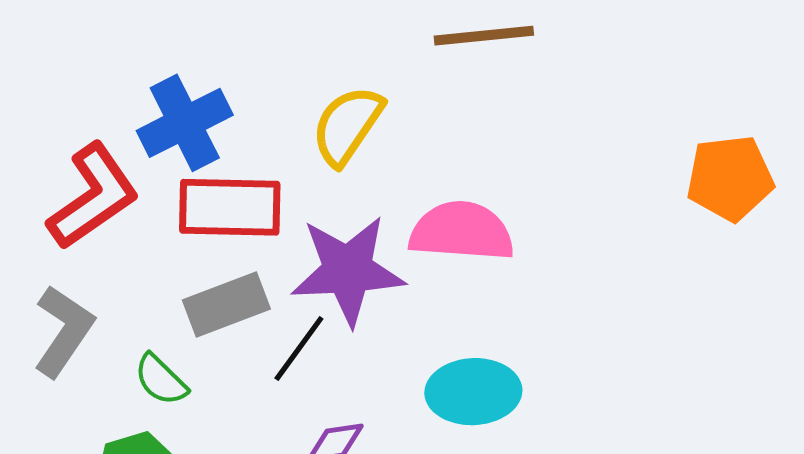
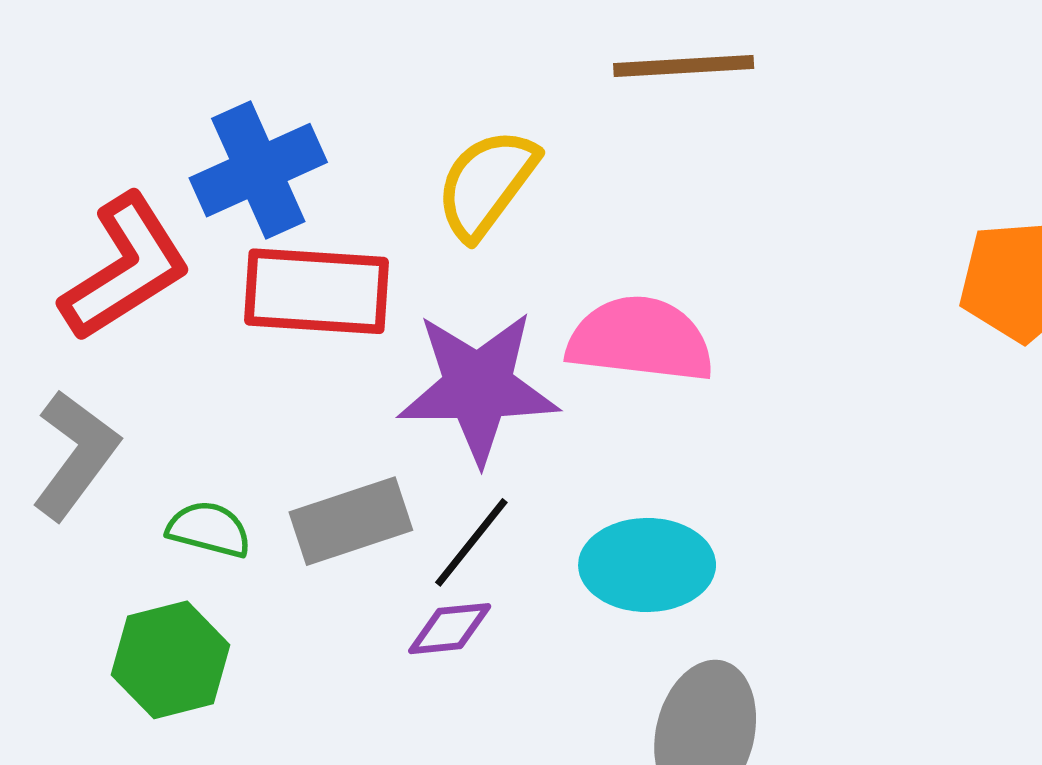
gray rectangle: (226, 304) -> (351, 521), moved
black line: (299, 349) -> (471, 542), moved
green semicircle: (161, 380) -> (209, 529), turned 148

